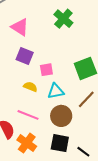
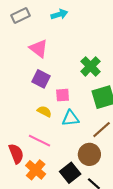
green cross: (63, 19) -> (91, 66), moved
brown circle: (61, 116) -> (89, 154), moved
black square: (60, 143) -> (70, 173), turned 36

